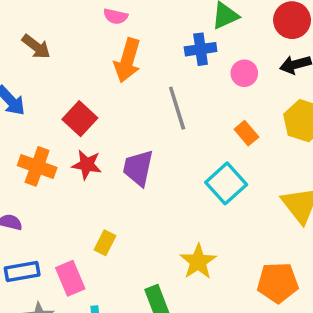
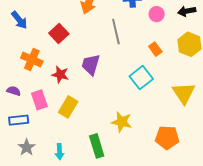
red star: (87, 165) -> (60, 75), moved
yellow rectangle: (105, 243) -> (68, 107), size x1.5
yellow star: (198, 262) -> (122, 122), turned -30
pink rectangle: (70, 278) -> (39, 100), moved

